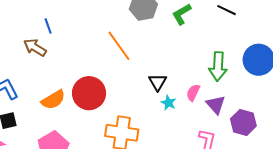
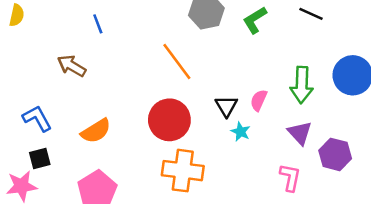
blue line: (48, 26) -> (98, 24), moved
red circle: (89, 93) -> (169, 120), moved
pink semicircle: (193, 93) -> (259, 100), moved

